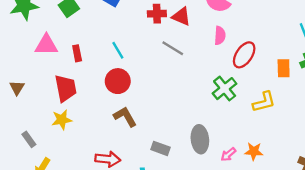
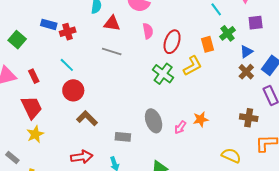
red cross: (157, 14) -> (68, 32), moved
yellow L-shape: (264, 102) -> (192, 66), moved

